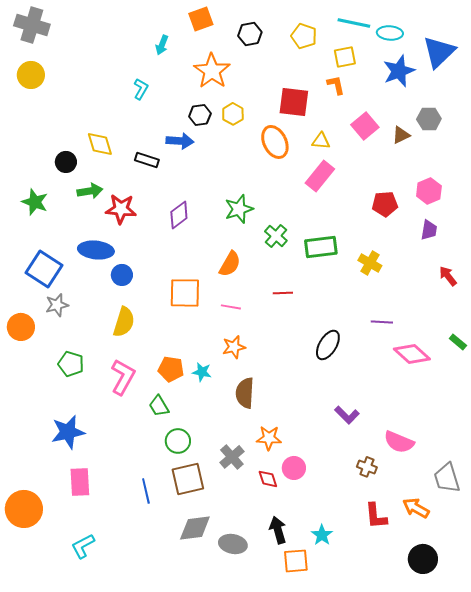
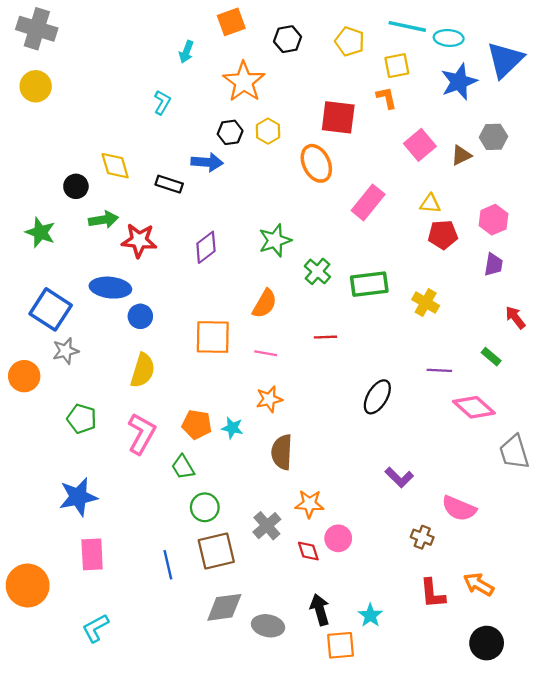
yellow triangle: (321, 141) -> (430, 204), moved
green rectangle: (458, 342) -> (491, 357), moved
gray trapezoid: (447, 478) -> (514, 452), moved

